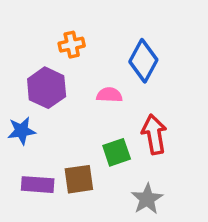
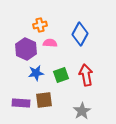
pink semicircle: (109, 95) -> (50, 43), moved
blue star: (21, 131) -> (36, 73), moved
green square: (117, 152) -> (61, 75), moved

